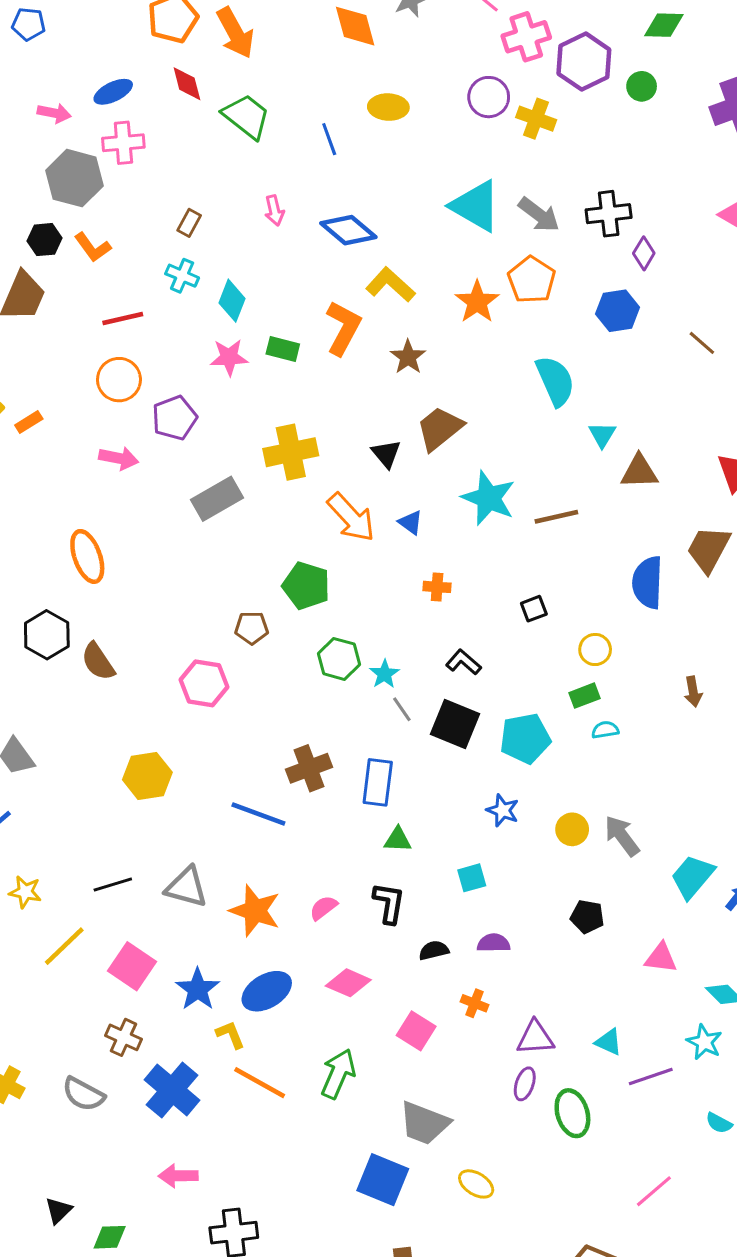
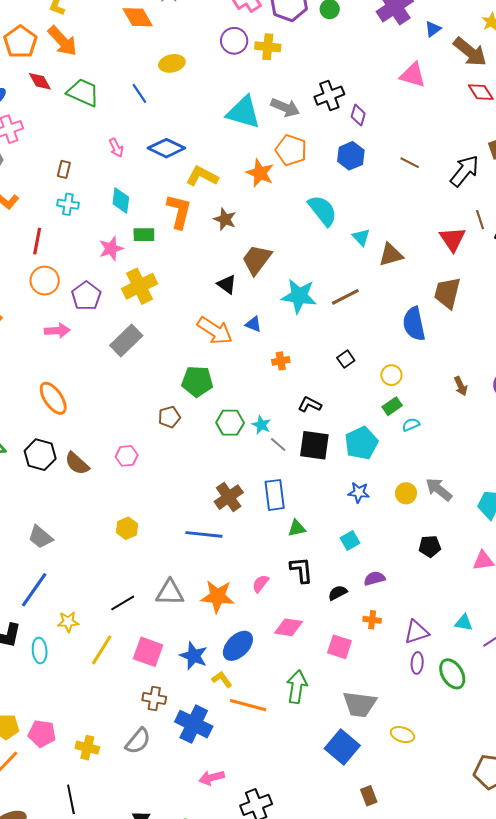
cyan diamond: (232, 301) -> (121, 200), moved
red line: (123, 319) -> (37, 241), turned -52
yellow cross: (291, 452) -> (140, 286), moved
pink hexagon: (204, 683) -> (127, 456), moved, size x0.7
yellow hexagon: (147, 776) -> (127, 528), size x0.7
gray semicircle: (83, 1094) -> (138, 741), turned -64
blue square: (383, 1180) -> (342, 747), turned 32

